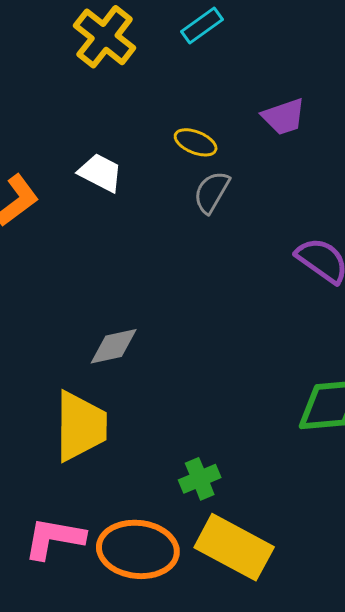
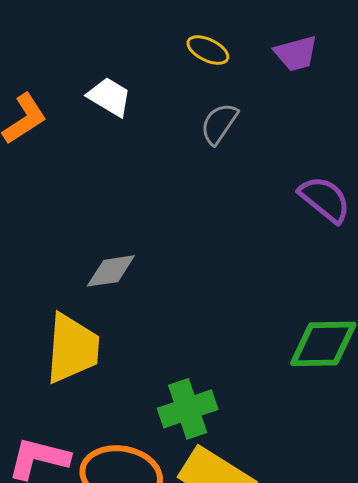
yellow ellipse: (196, 142) -> (208, 50), moved
green cross: (200, 479) -> (188, 409), size x1.4

